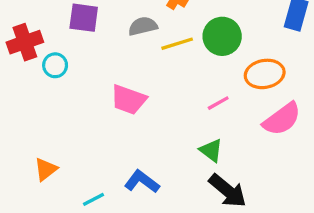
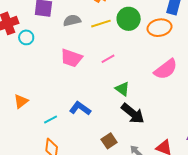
gray semicircle: (143, 26) -> (72, 20), moved
orange ellipse: (265, 74) -> (159, 28), moved
pink line: (218, 103) -> (108, 59), moved

